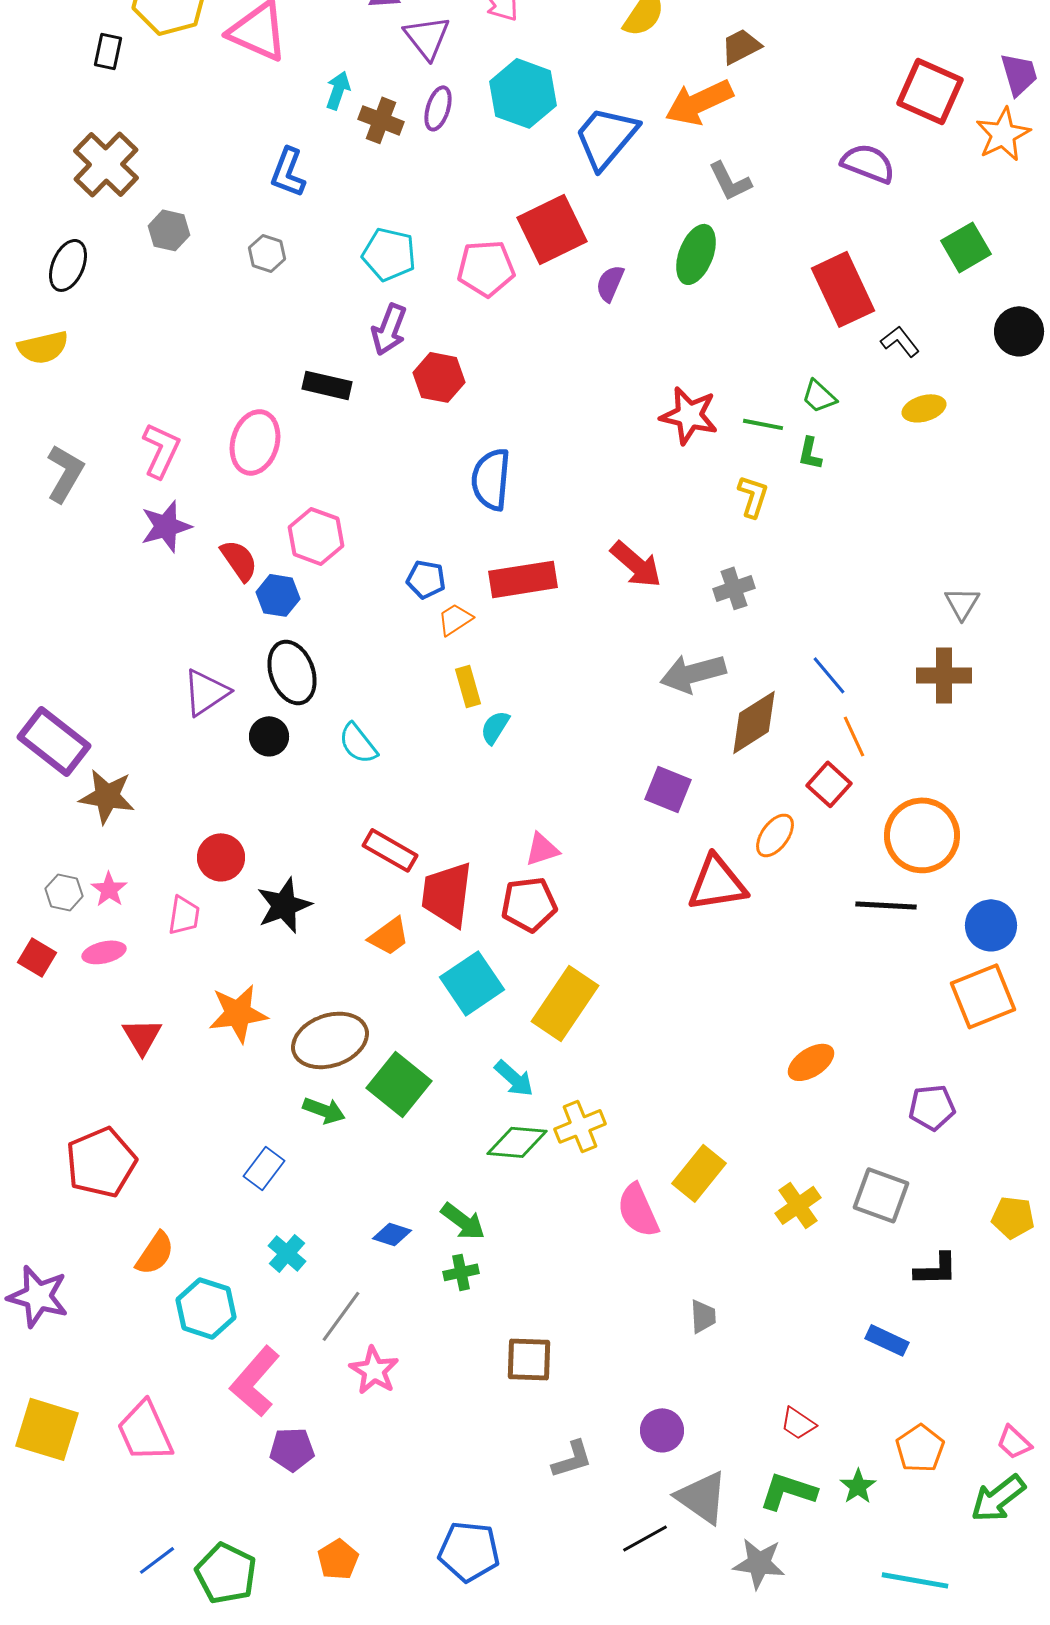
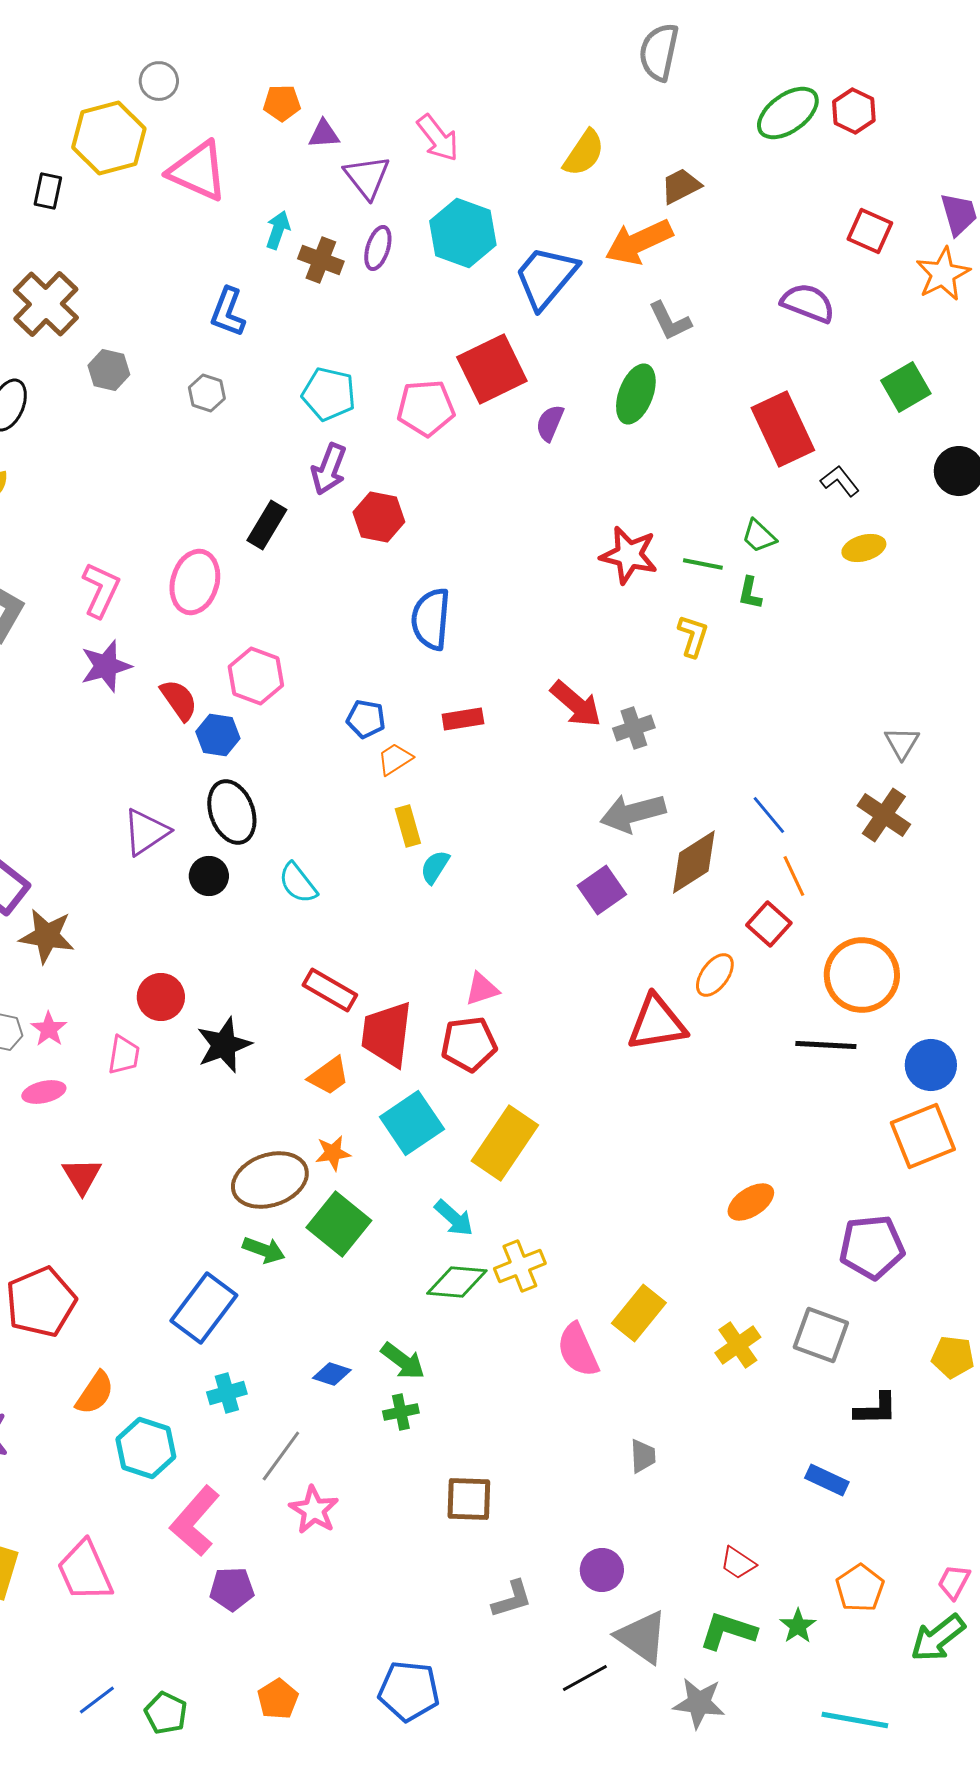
red square: (930, 91) -> (870, 231), size x0.7
black rectangle: (327, 385) -> (267, 525), turned -72
red rectangle: (523, 579) -> (463, 719), size x0.6
gray cross: (734, 588) -> (634, 728), moved
brown cross: (944, 675) -> (884, 815), turned 34
purple square: (668, 789) -> (602, 890), moved, turned 33
orange star: (238, 1013) -> (333, 1153), moved, size x0.6
purple pentagon: (932, 1107) -> (872, 1247), size x1.4
blue rectangle: (264, 1168) -> (204, 1308), size x1.6
cyan cross: (287, 1253) -> (227, 1393), turned 33
pink trapezoid: (1014, 1442) -> (954, 1582), turned 75
green pentagon: (226, 1573) -> (166, 1713), size x0.7

